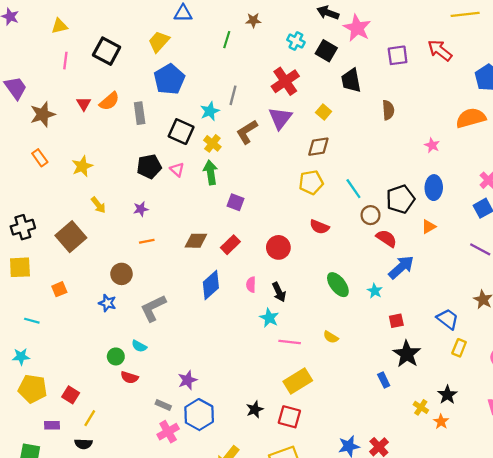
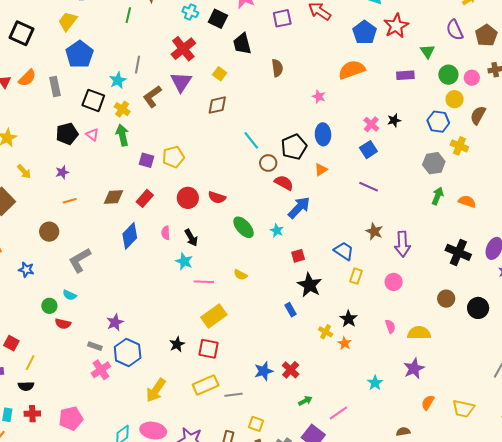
yellow pentagon: (311, 182) -> (173, 157), moved
red semicircle: (319, 227) -> (217, 197), moved
blue star: (107, 303) -> (26, 270), moved

